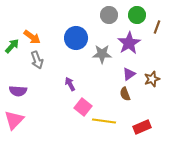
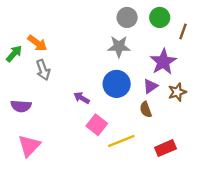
blue circle: (76, 38) -> (117, 84), moved
purple star: (129, 43) -> (163, 62), moved
gray star: (102, 54) -> (119, 47), moved
purple arrow: (70, 84) -> (82, 98), turned -32
pink triangle: (14, 120) -> (29, 146), moved
yellow line: (104, 121) -> (121, 141), turned -30

